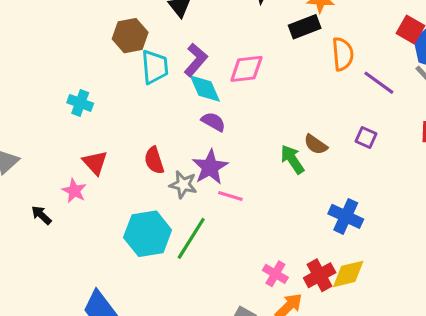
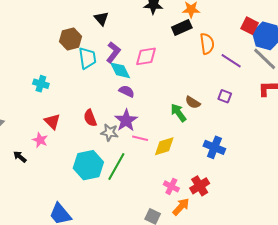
yellow diamond: (348, 274) -> (164, 146), moved

